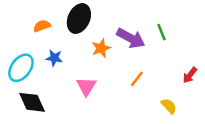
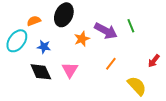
cyan ellipse: (21, 68) -> (17, 41), moved
black diamond: (32, 102) -> (41, 72), moved
yellow semicircle: (169, 106) -> (137, 86), size x1.5

